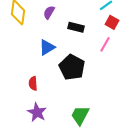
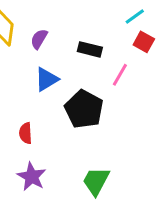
purple semicircle: (49, 12) -> (39, 39), moved
pink line: (105, 44) -> (120, 75), moved

